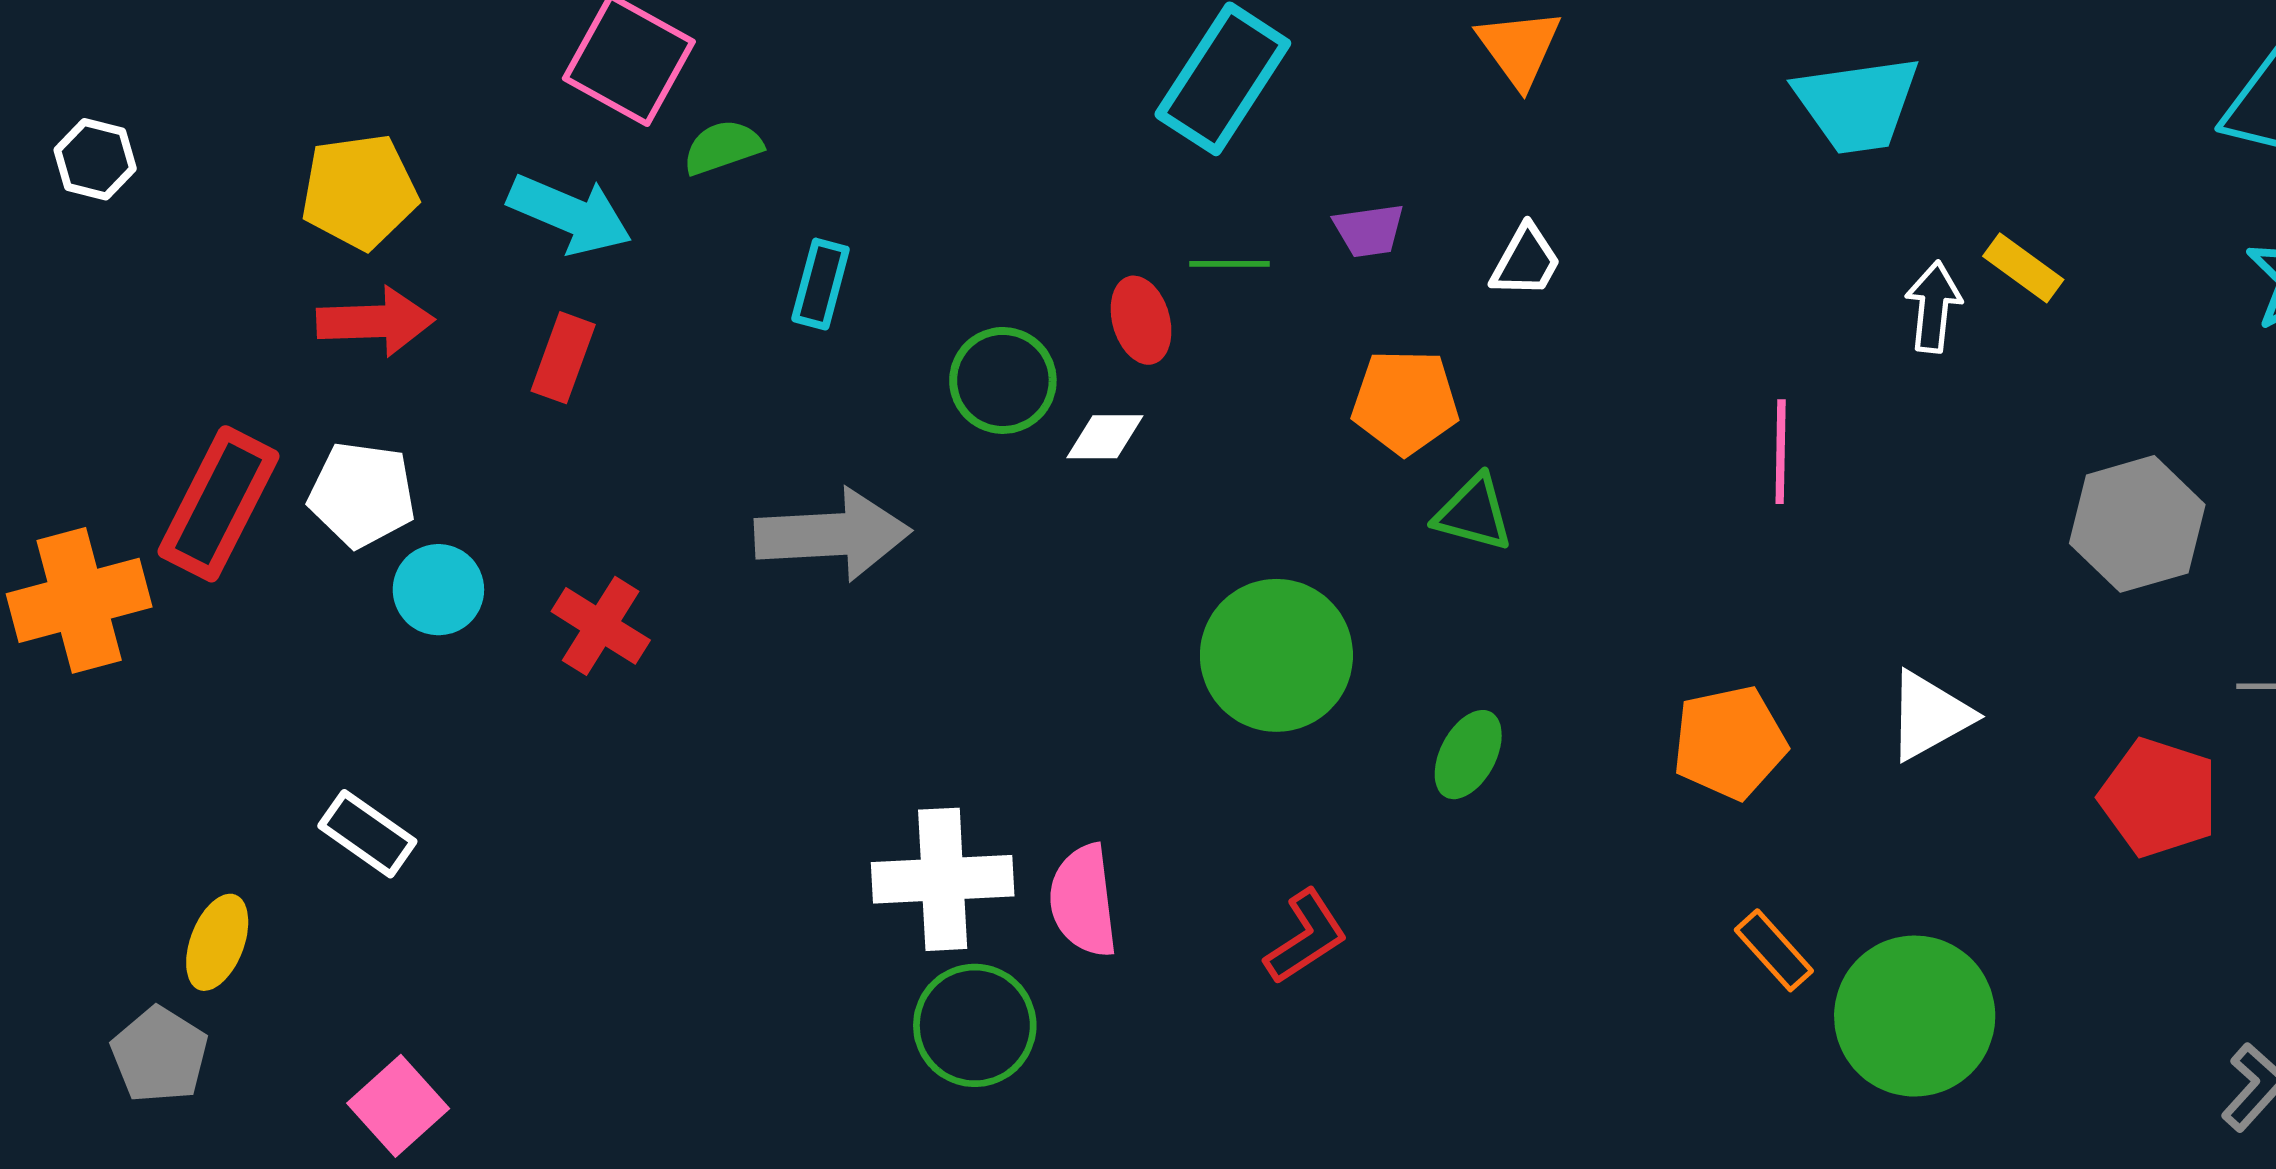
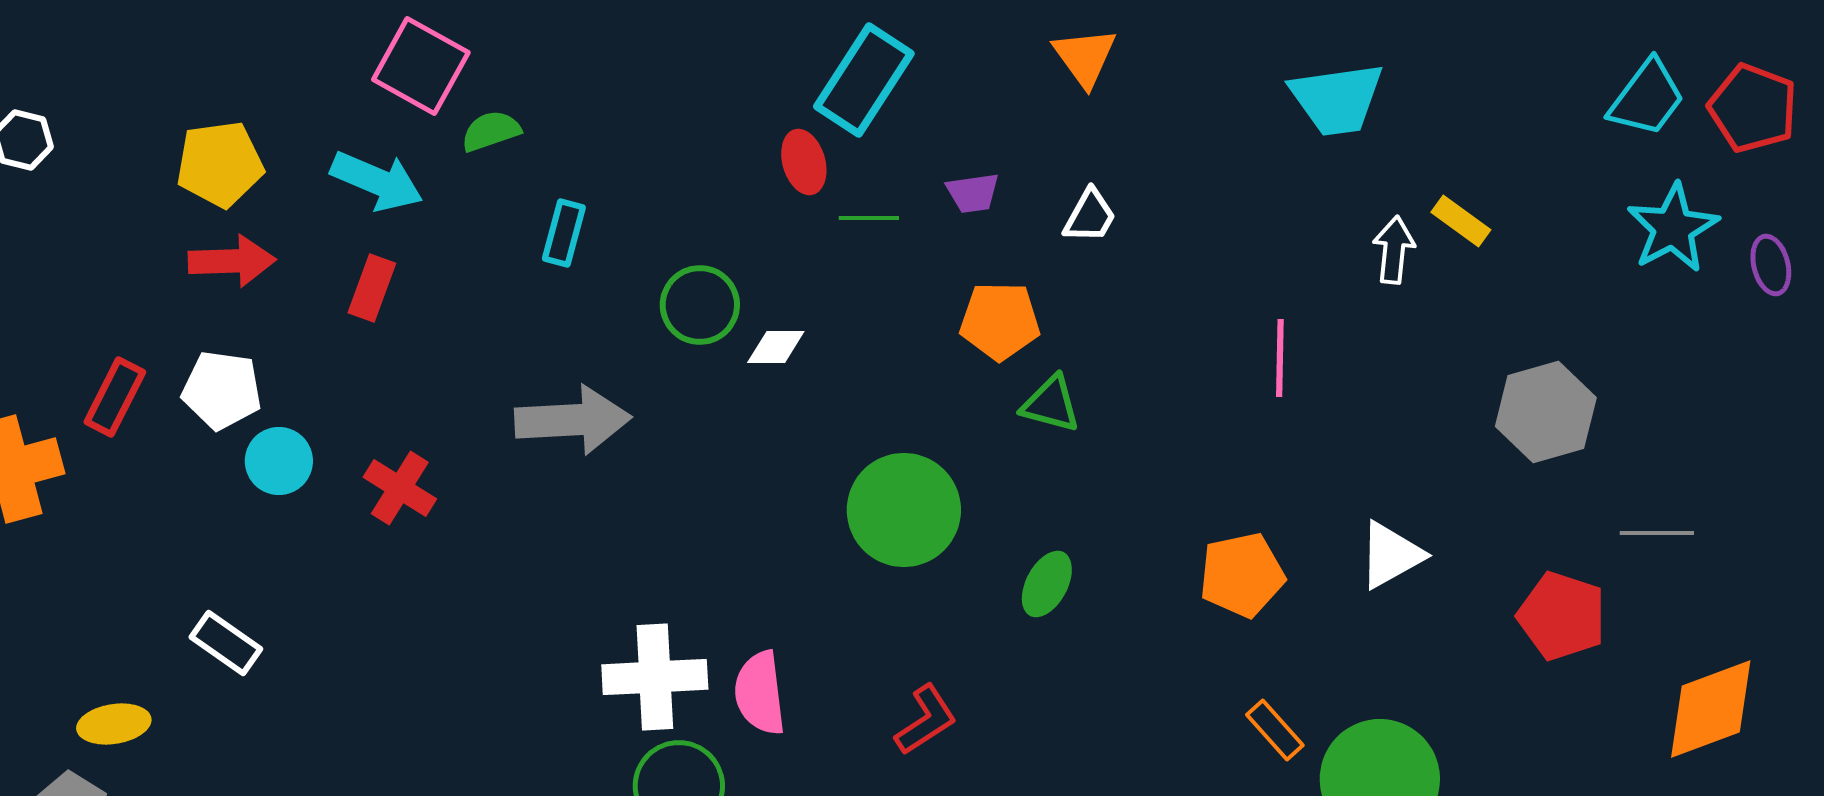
red ellipse: (1141, 320) -> (804, 162), moved
red rectangle: (219, 504) -> (115, 397), size x0.7
yellow ellipse: (217, 942) -> (114, 724), turned 60

